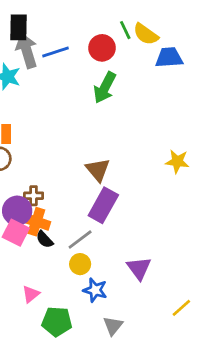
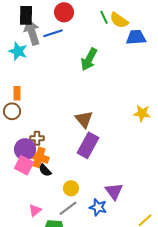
red circle: (102, 48) -> (64, 12), moved
gray line: (80, 239) -> (68, 208), moved
blue star: (95, 290) -> (98, 207), moved

